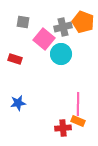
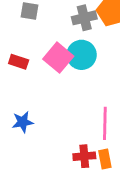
pink square: (44, 39) -> (58, 58), moved
orange rectangle: (78, 121) -> (105, 159), moved, turned 56

